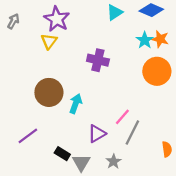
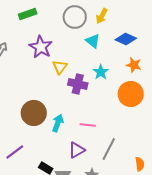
cyan triangle: (115, 12) -> (93, 41), turned -49
cyan star: (145, 40) -> (101, 72), moved
yellow triangle: (49, 41) -> (60, 67), moved
pink line: (122, 117) -> (88, 125), moved, turned 56

